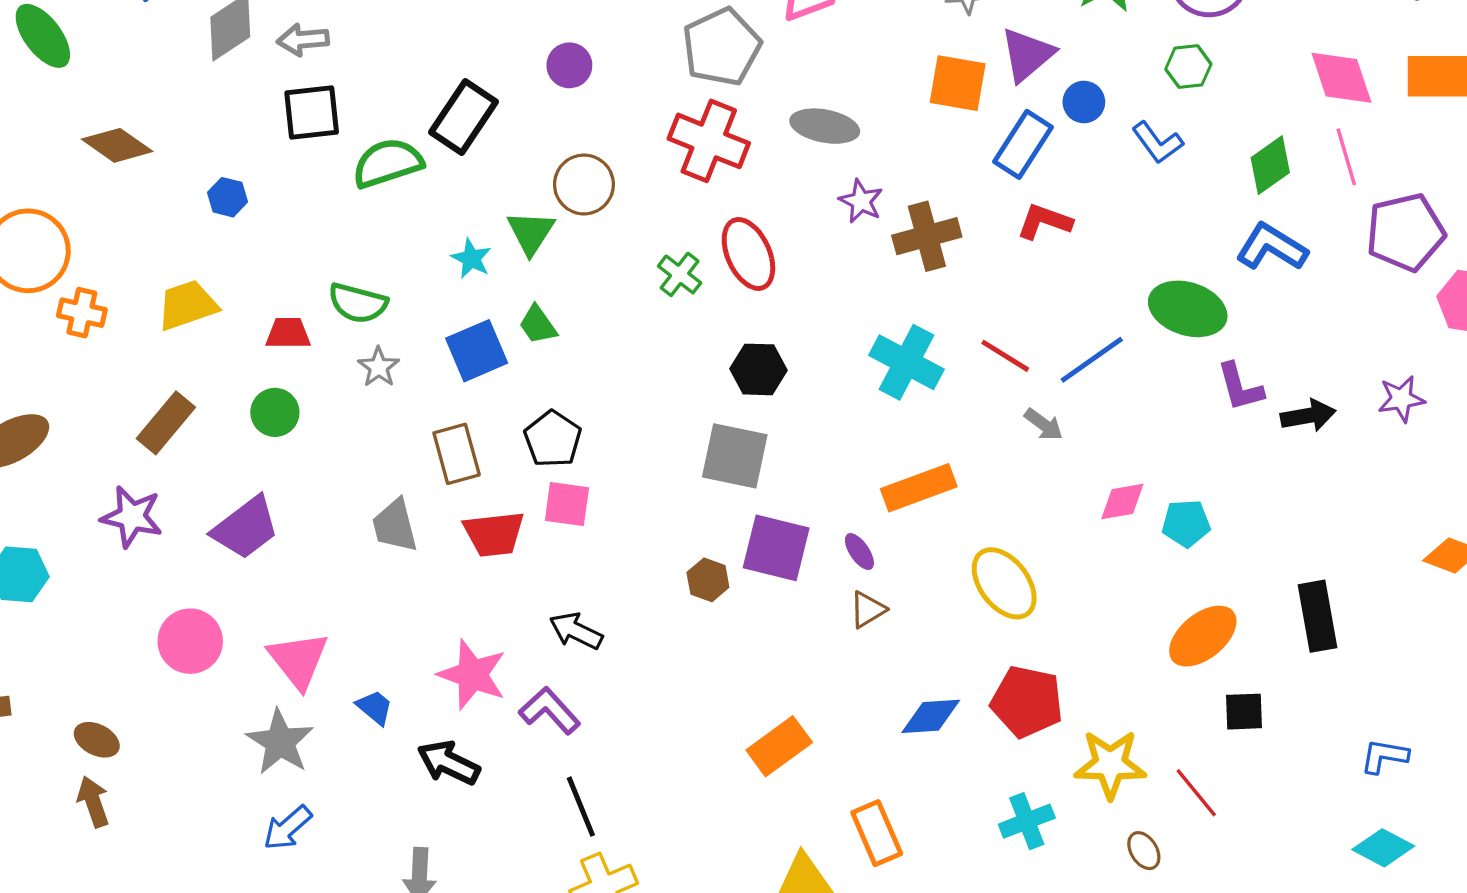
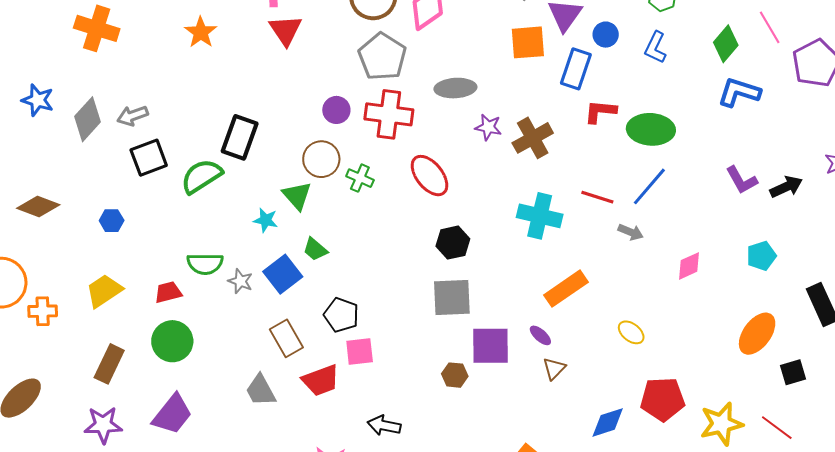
purple circle: (569, 65) -> (336, 110), moved
blue L-shape: (1157, 143) -> (655, 47), turned 76
green cross: (680, 274) -> (360, 178), moved
green ellipse: (1188, 309) -> (651, 129), moved
gray star: (379, 367) -> (240, 281), moved
green circle: (275, 412) -> (172, 341), size x1.4
cyan pentagon: (1186, 523) -> (761, 256), moved
yellow ellipse: (1004, 583) -> (631, 332), size x0.6

